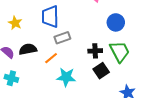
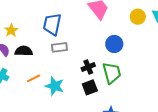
yellow star: (15, 23) -> (11, 30), moved
black cross: (95, 51) -> (88, 67), turned -32
orange line: (51, 58) -> (33, 78), moved

